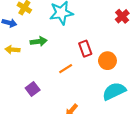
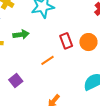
orange circle: (107, 61) -> (88, 42), moved

